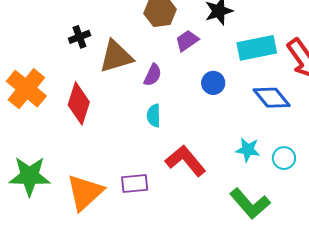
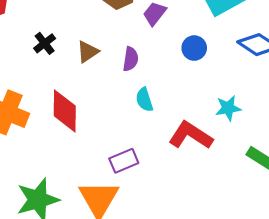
brown triangle: (116, 56) -> (88, 52), size x0.6
cyan star: (248, 150) -> (228, 108), moved
purple rectangle: (135, 184) -> (124, 161), moved

